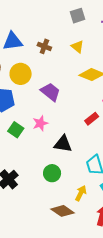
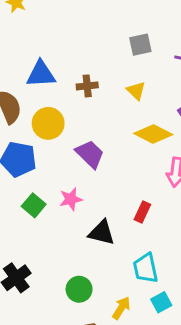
brown cross: (44, 46) -> (87, 86), turned -32
red rectangle: (92, 119) -> (142, 212), moved, turned -32
green circle: (52, 173) -> (79, 289), moved

